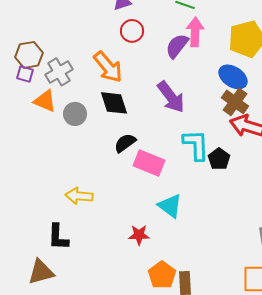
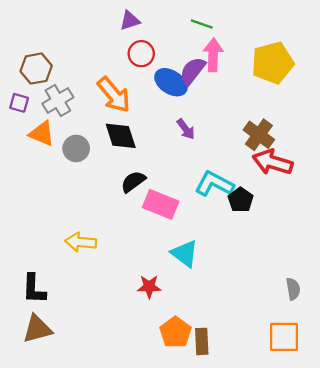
brown hexagon: (29, 55) -> (36, 69), moved
blue ellipse: (233, 77) -> (171, 82), moved
purple arrow: (171, 97) -> (186, 129), size x0.6
cyan L-shape: (196, 145) -> (214, 184), turned -60
black L-shape: (58, 237) -> (34, 289), moved

